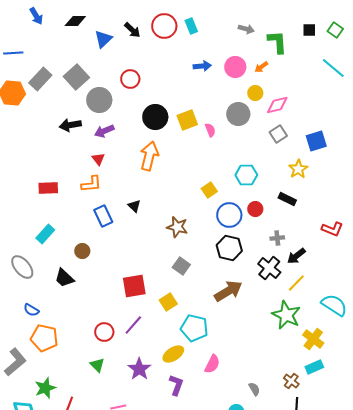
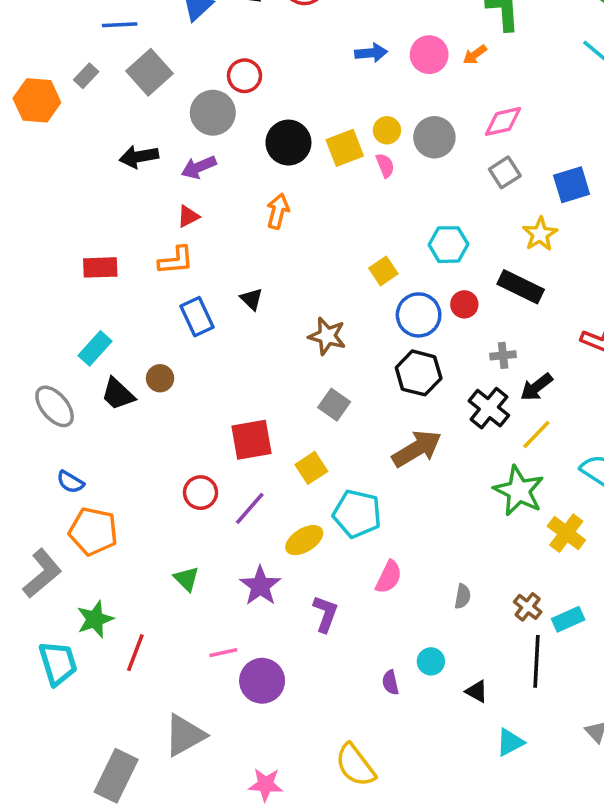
blue line: (13, 53) -> (120, 25), moved
gray rectangle: (40, 79) -> (86, 76), size x0.6
yellow circle: (255, 93) -> (387, 130), moved
gray circle: (99, 100) -> (213, 113), moved
orange arrow: (149, 156) -> (278, 211), size x0.7
red triangle: (98, 159) -> (188, 216), turned 40
black rectangle: (287, 199) -> (521, 287), size x1.4
black trapezoid: (64, 278) -> (118, 394), moved
red circle: (104, 332) -> (200, 493), moved
yellow ellipse: (173, 354) -> (304, 540), moved
cyan rectangle: (314, 367) -> (568, 619), moved
gray semicircle: (254, 389) -> (463, 596), moved, turned 40

